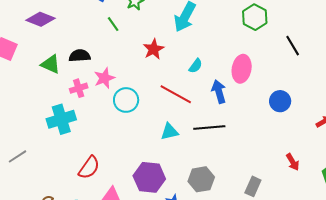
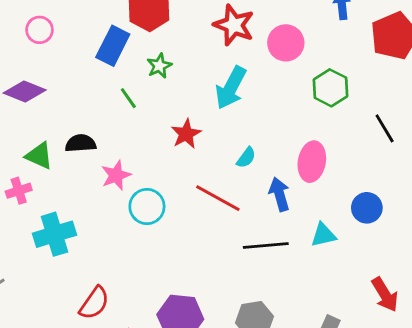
pink cross: (79, 88) -> (19, 191), moved
cyan triangle: (169, 132) -> (323, 235), moved
red arrow: (293, 162) -> (385, 295), size x1.4

